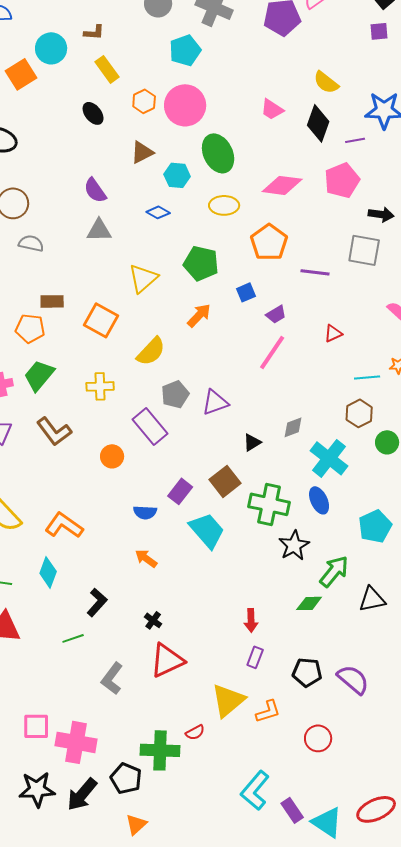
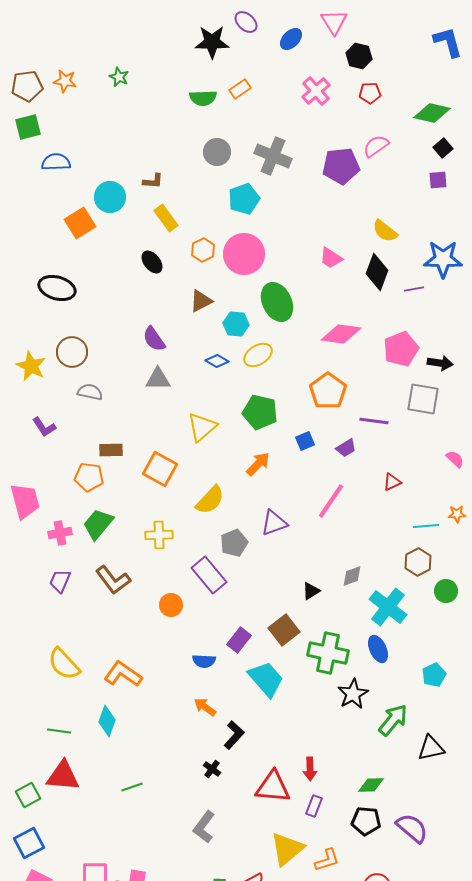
pink pentagon: (342, 180) -> (401, 349), moved
yellow ellipse: (224, 205) -> (258, 355), moved, turned -32
purple trapezoid: (276, 314) -> (346, 448), moved
purple triangle: (215, 402) -> (274, 523), moved
cyan pentagon: (375, 526) -> (434, 675), size x0.7
black L-shape: (97, 602) -> (234, 735), moved
green diamond: (309, 603) -> (371, 785), moved
red triangle: (167, 660) -> (273, 787), moved, turned 30
gray L-shape: (112, 678) -> (204, 827), moved

